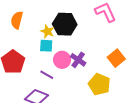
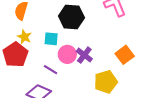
yellow star: (47, 31) -> (24, 37), moved
yellow pentagon: (99, 84) -> (106, 82), turned 30

